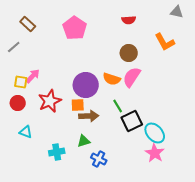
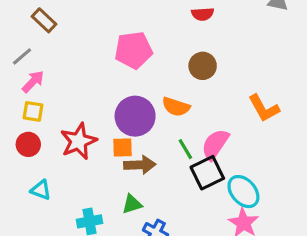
pink pentagon: (75, 28) -> (134, 50), moved, turned 30
orange L-shape: (165, 42) -> (264, 108), moved
pink arrow: (33, 76) -> (33, 82), moved
pink semicircle: (132, 77) -> (215, 144), moved

